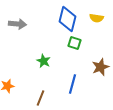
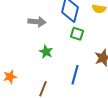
gray arrow: (18, 24) -> (37, 22), moved

